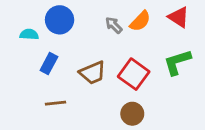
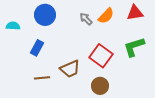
red triangle: (179, 17) -> (135, 13), turned -42
cyan semicircle: (29, 34) -> (13, 26), moved
brown trapezoid: (93, 73) -> (70, 69), moved

